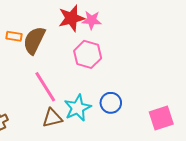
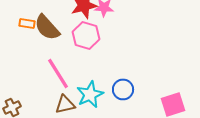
brown semicircle: (34, 40) -> (47, 27), turned -68
pink hexagon: (88, 54) -> (86, 35), moved

